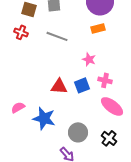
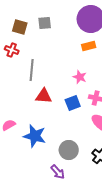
gray line: (57, 36) -> (32, 70), moved, turned 75
red triangle: (59, 86) -> (44, 96), moved

